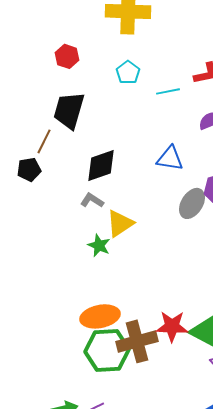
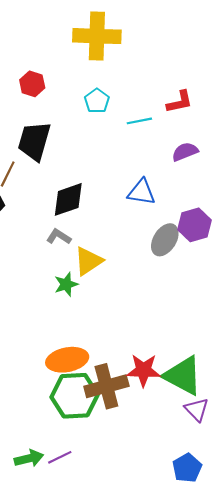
green star: (99, 245) -> (66, 284), turned 30

